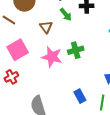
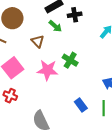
green cross: (76, 50) -> (70, 60), turned -35
red cross: (11, 77) -> (10, 96), turned -32

